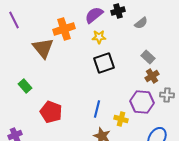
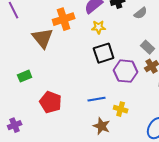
green rectangle: (25, 86) -> (25, 76), turned -72
purple hexagon: (142, 102) -> (126, 71), moved
blue line: (97, 109) -> (97, 99), turned 66

